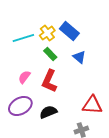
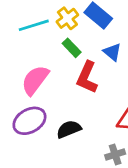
pink semicircle: (24, 77) -> (35, 80), size x1.6
red L-shape: (49, 81) -> (87, 77), moved

